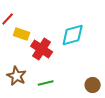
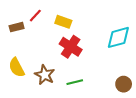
yellow rectangle: (22, 34) -> (63, 22), moved
cyan diamond: (73, 35) -> (118, 37), moved

